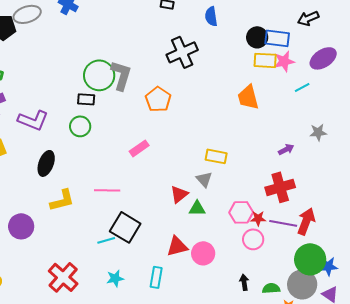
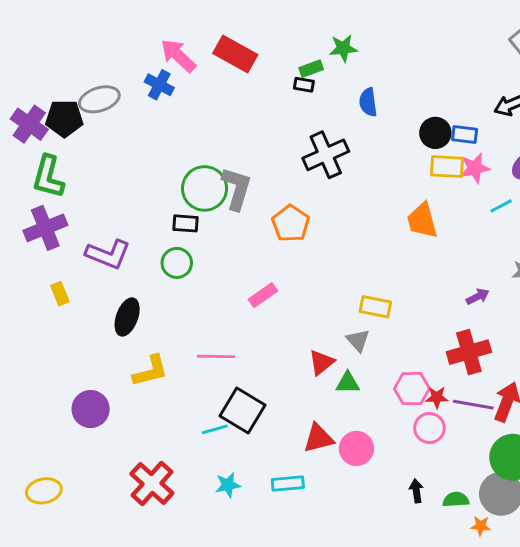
blue rectangle: (277, 38) -> (465, 134), size x0.7
cyan rectangle: (156, 277) -> (288, 484), turned 75

